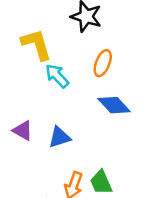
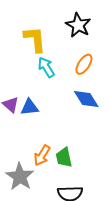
blue triangle: (59, 137) -> (30, 107), moved

